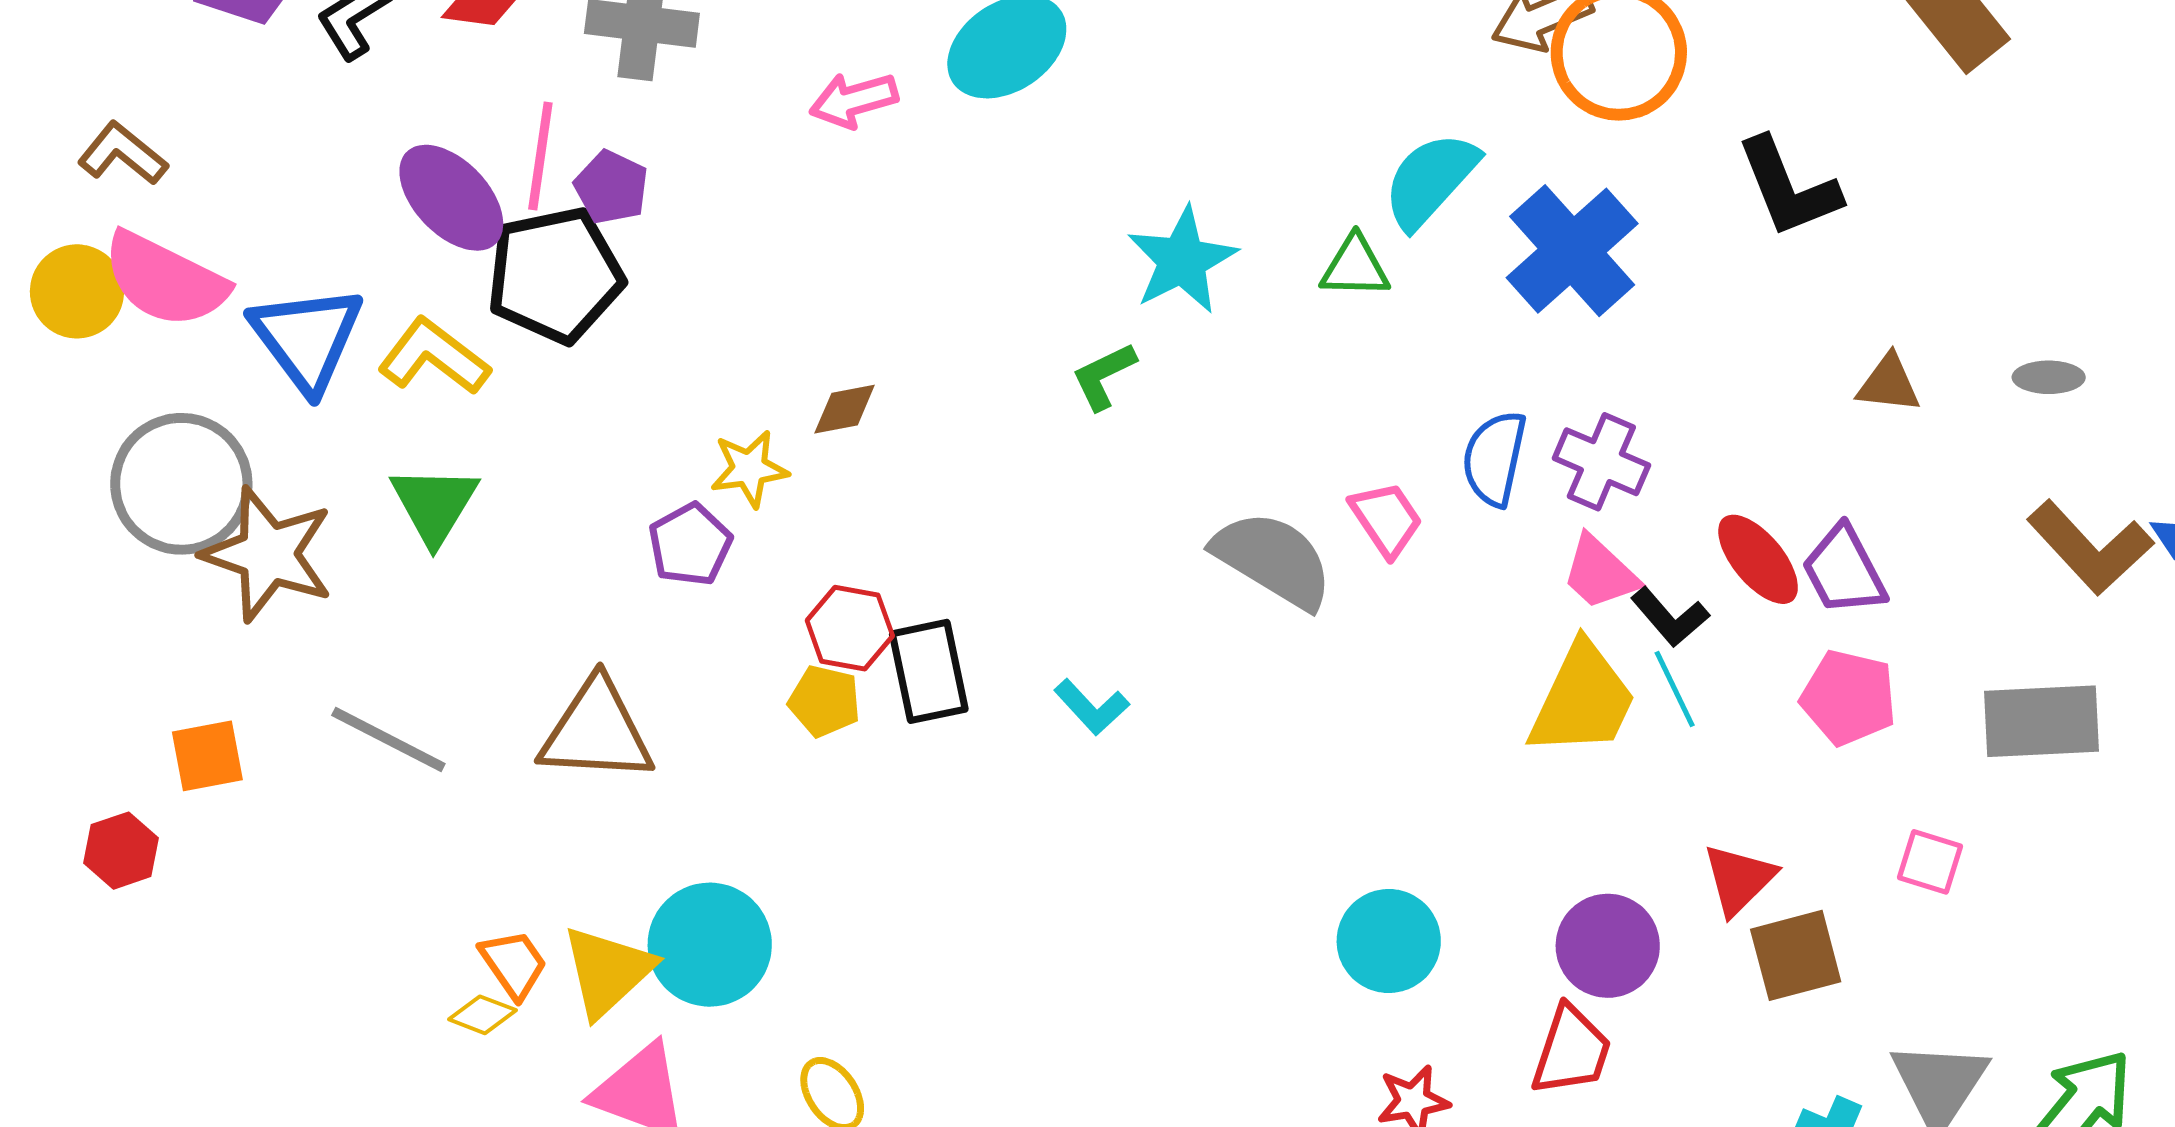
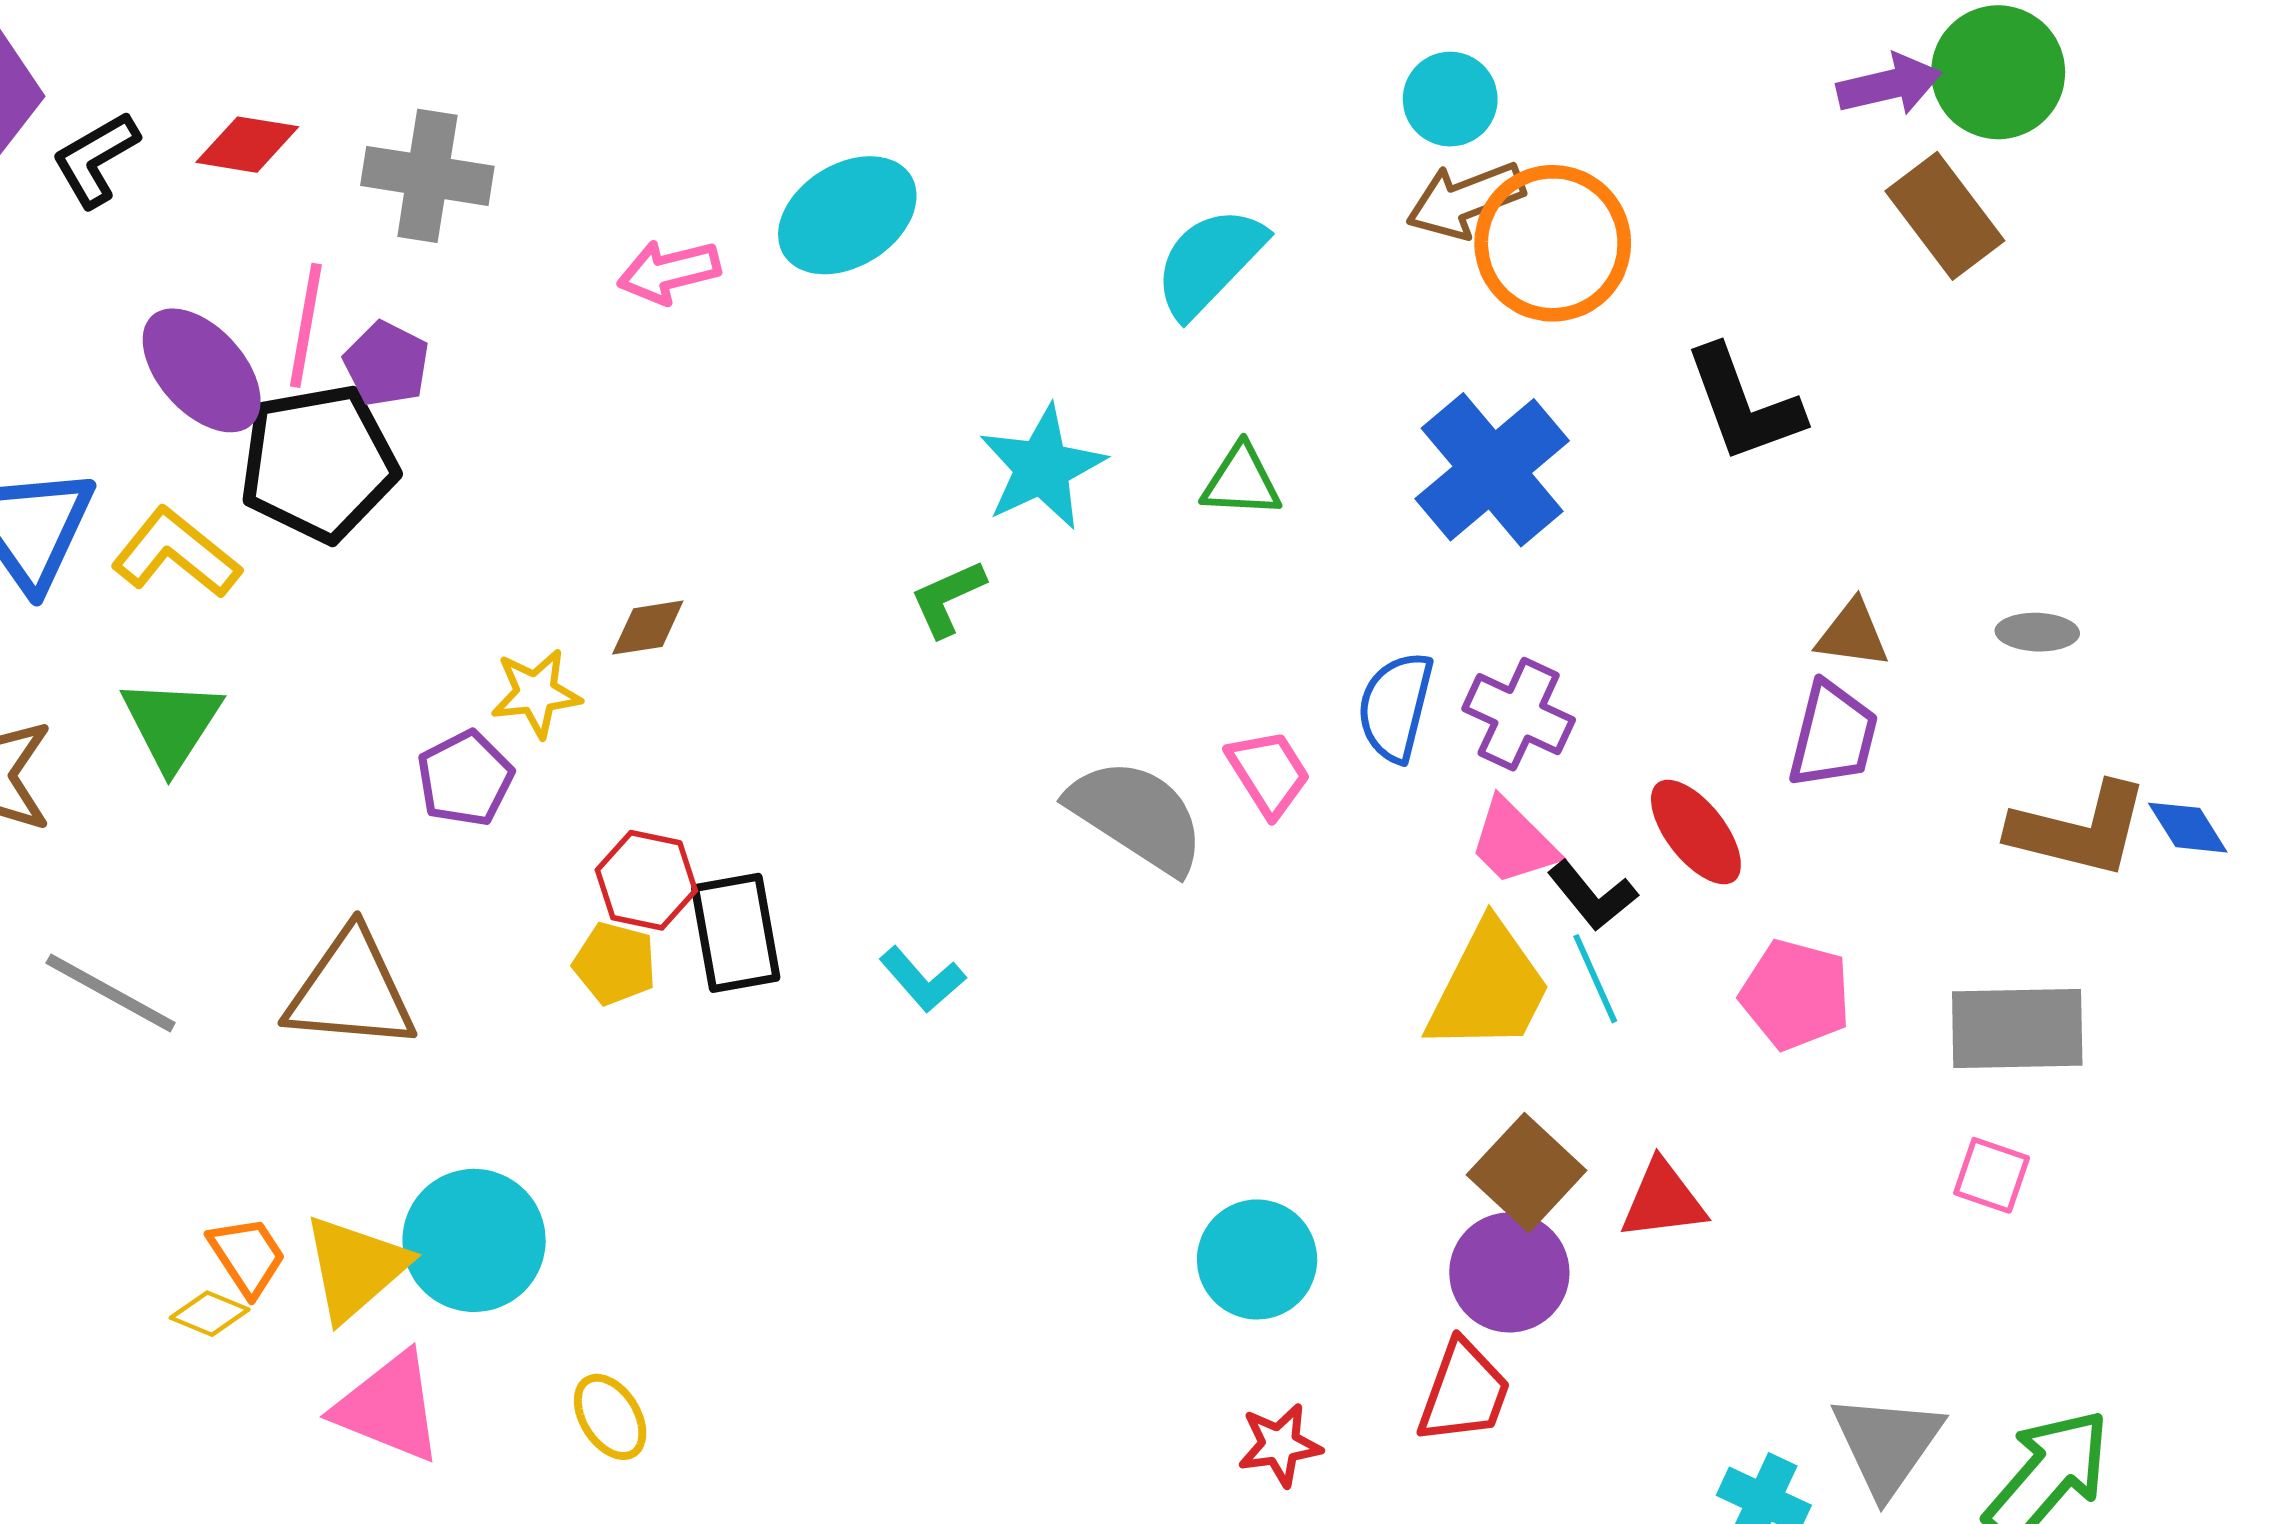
cyan semicircle: (1430, 180) -> (1209, 262), moved
brown L-shape: (2090, 547) -> (2079, 830), turned -35
purple trapezoid: (1844, 571) -> (1833, 735), moved, turned -140
pink square: (1930, 862) -> (1992, 1175), moved
red triangle: (1739, 879) -> (1663, 1200), turned 36
brown square: (1796, 955) -> (1527, 1173), moved, turned -34

